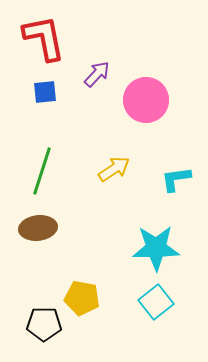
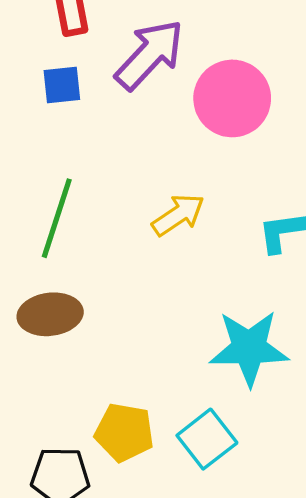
purple arrow: (97, 74) -> (150, 55), size x1.6
cyan square: (156, 302) -> (207, 439), moved

